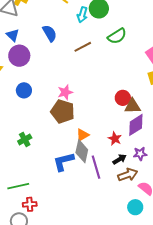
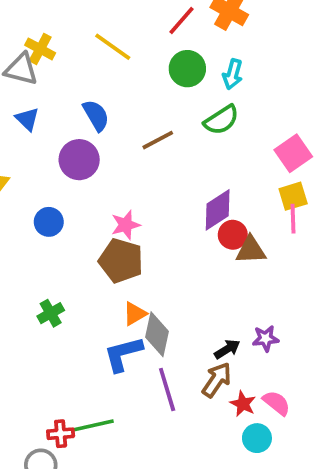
cyan arrow: (82, 15) -> (233, 74), moved
purple circle: (19, 56) -> (79, 160), moved
purple diamond: (136, 125) -> (218, 210), moved
orange triangle: (83, 135) -> (135, 314), moved
red star: (115, 139) -> (243, 404), moved
purple line: (96, 167) -> (167, 389), moved
brown arrow: (128, 175) -> (217, 380), moved, turned -36
green line: (18, 186) -> (93, 425), moved

